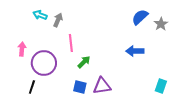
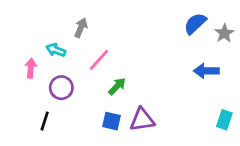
cyan arrow: (40, 15) -> (56, 50), moved
pink line: (71, 43) -> (99, 60), turned 48
blue arrow: (135, 51) -> (206, 71), moved
purple circle: (44, 63) -> (61, 88), size x0.7

